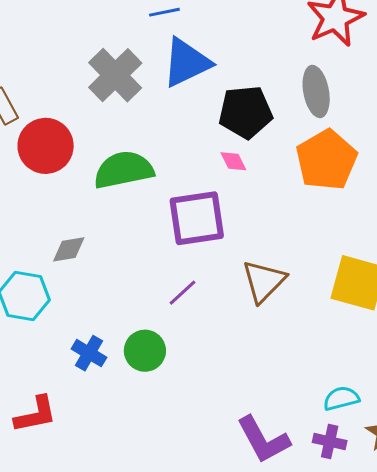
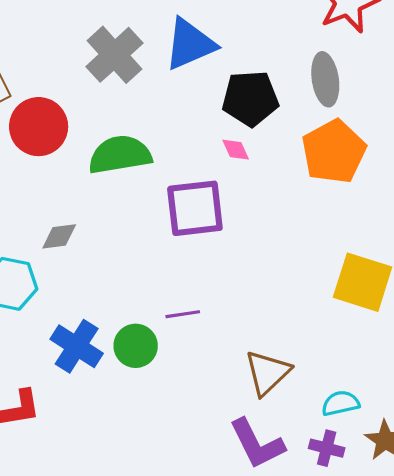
brown triangle: (264, 281) -> (267, 373), moved
purple line: (182, 293) -> (183, 314), moved, turned 32
blue cross: (89, 353) -> (77, 346), size x1.4

